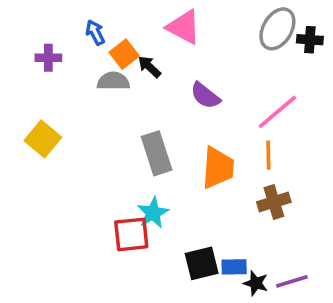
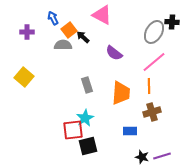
gray ellipse: (277, 29) -> (154, 32), moved
gray rectangle: (157, 153) -> (87, 85), size x0.7
black square: (202, 263) -> (88, 146), moved
blue rectangle: (234, 267) -> (130, 131), moved

